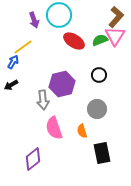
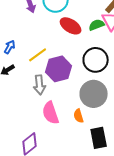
yellow line: (23, 47) -> (38, 55), moved
black circle: (99, 75) -> (96, 60), size x1.6
gray circle: (97, 109) -> (94, 94), size x1.4

